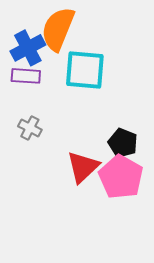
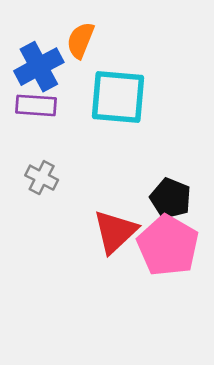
orange semicircle: (58, 29) -> (80, 40), size x0.6

